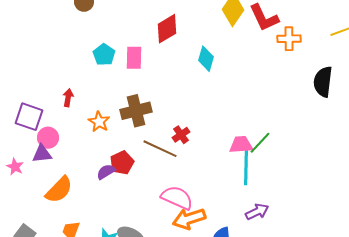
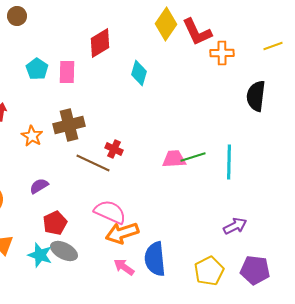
red cross: (181, 135) -> (114, 149), turned -30
green line: (260, 143) -> (193, 157), turned 30
red pentagon: (122, 163) -> (55, 223), moved
cyan line: (246, 168) -> (229, 162), moved
purple arrow: (257, 212) -> (235, 226), moved

